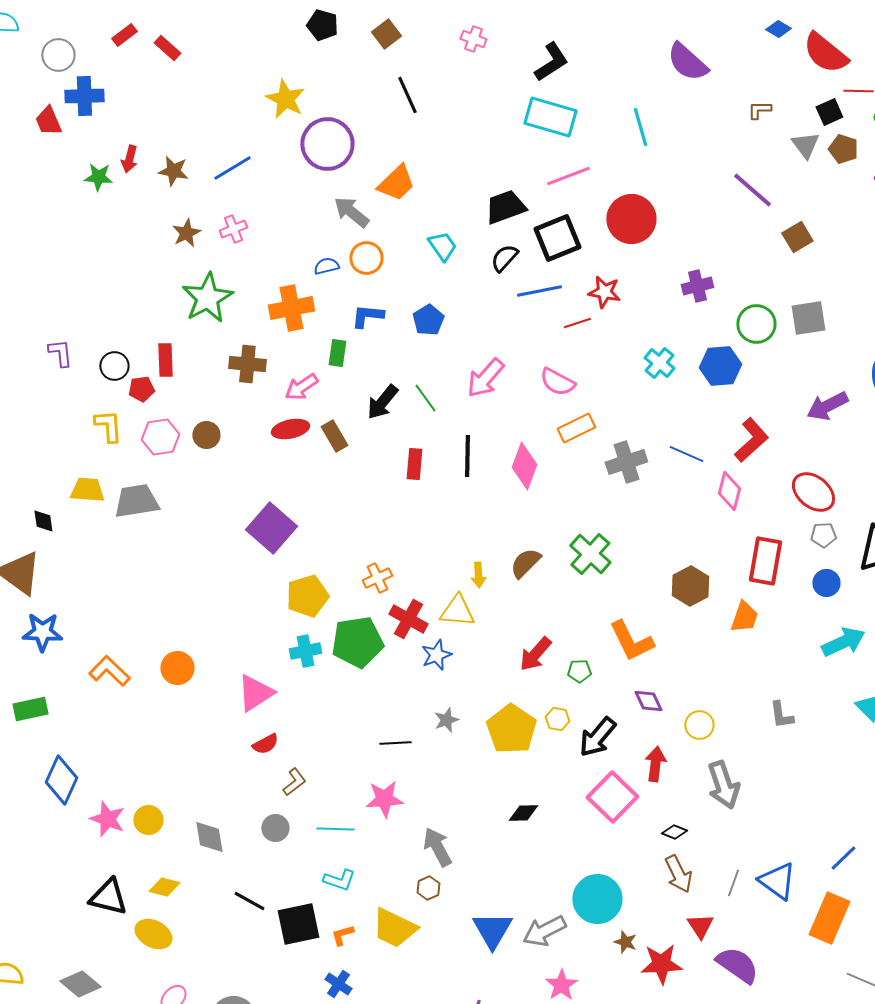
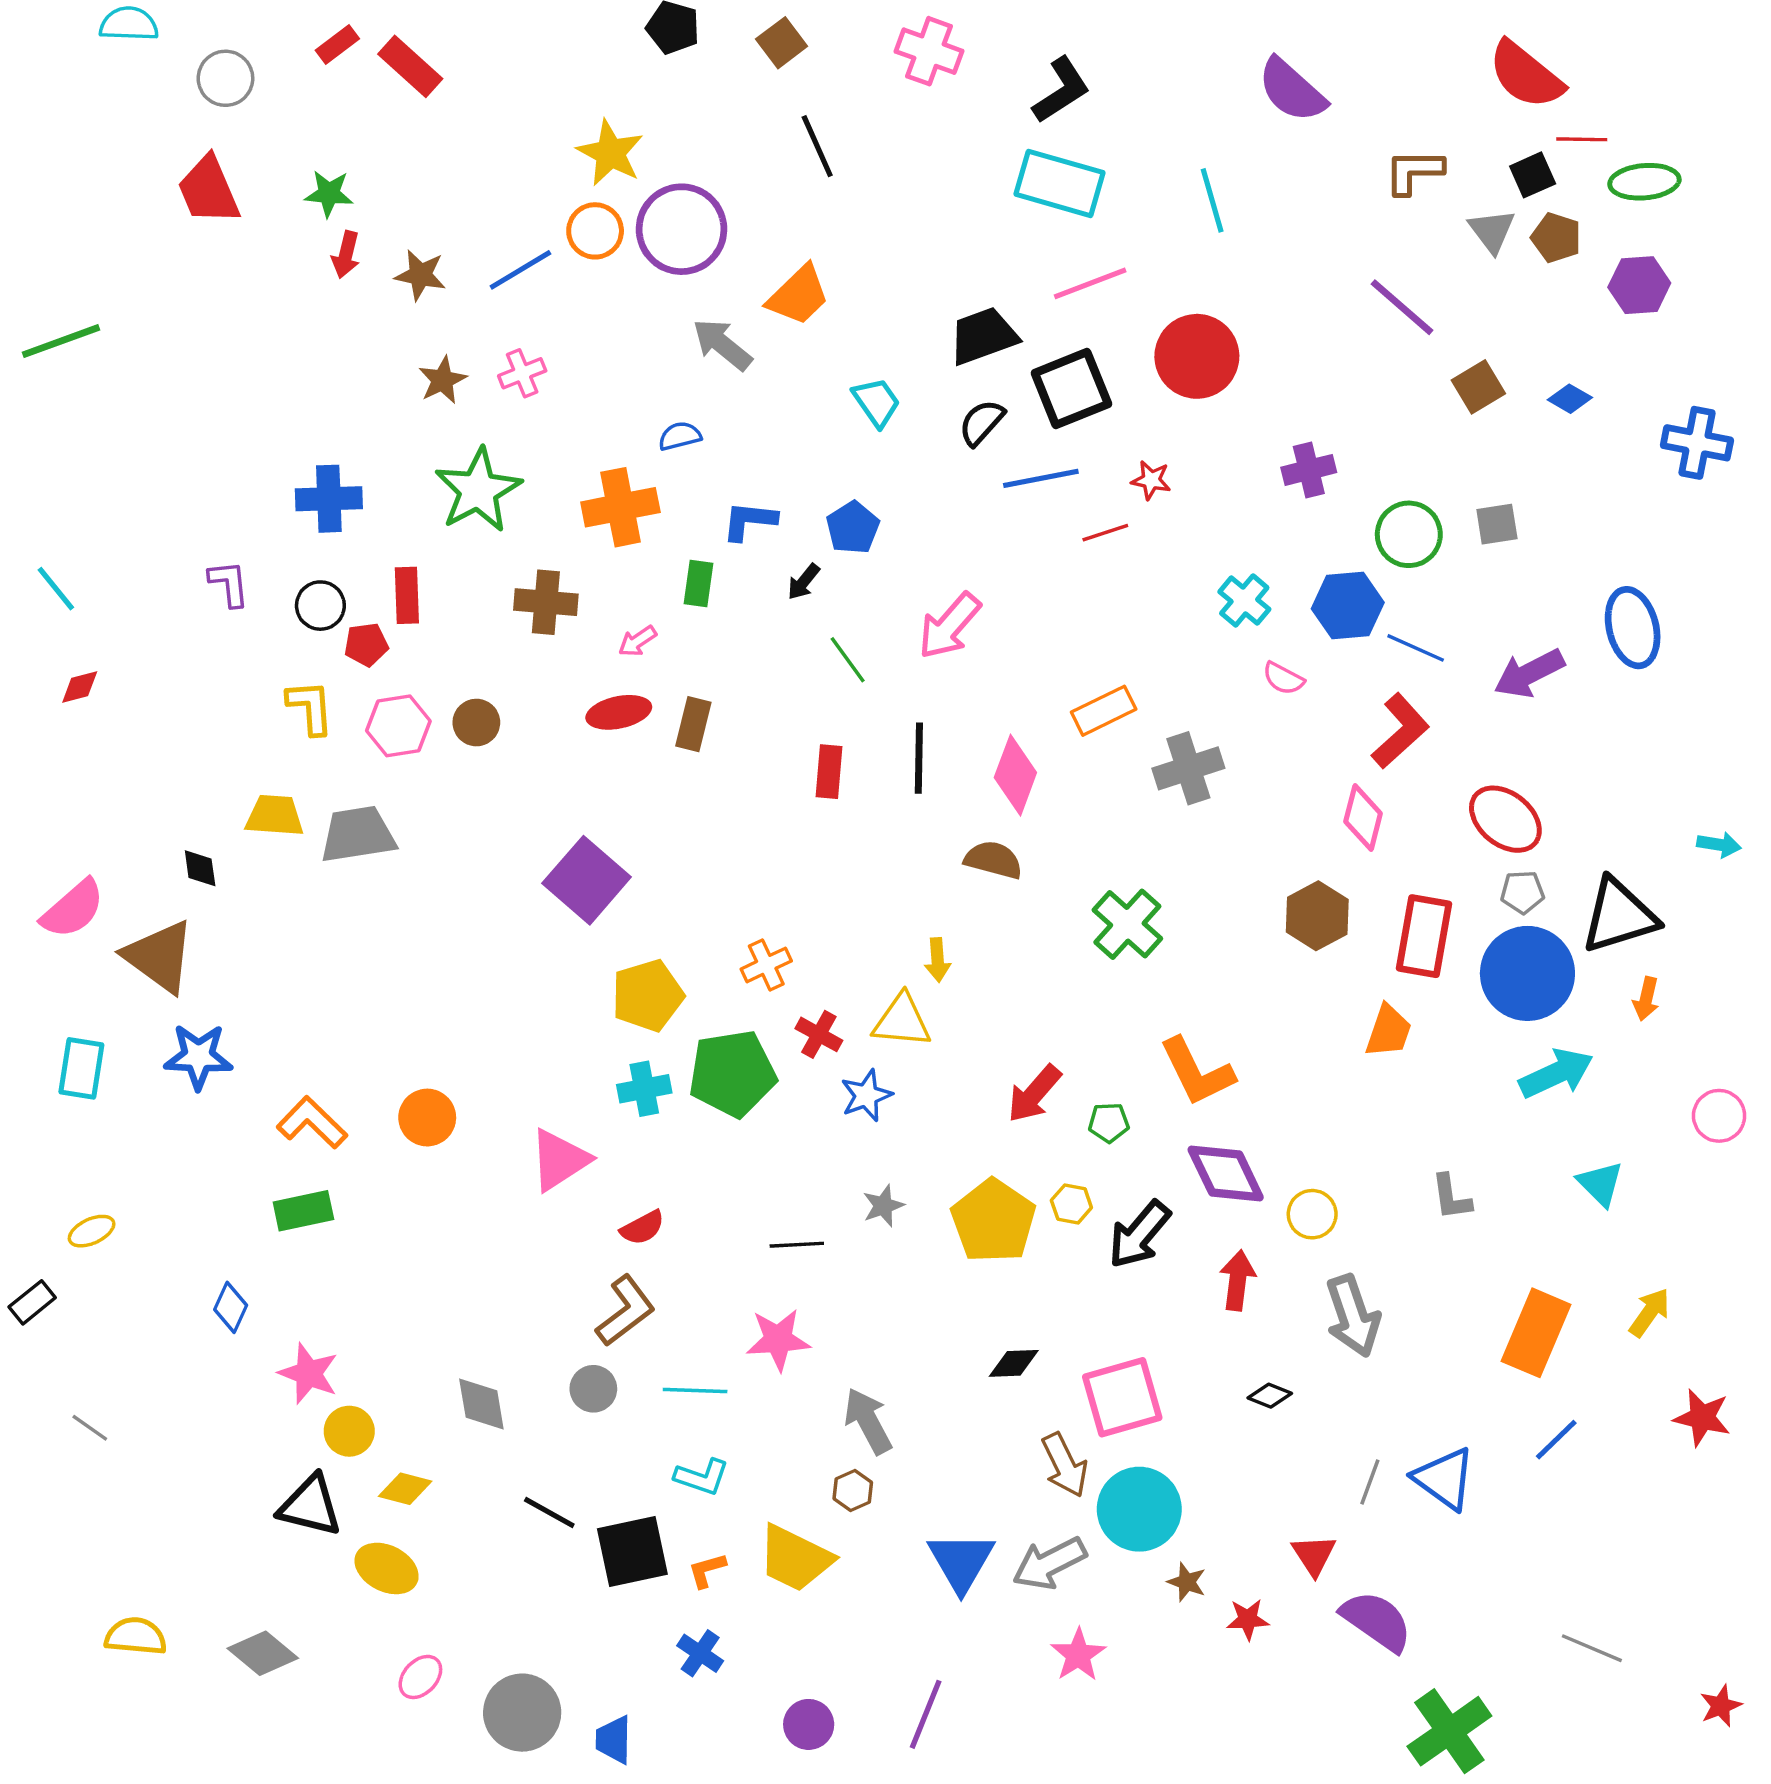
blue diamond: (778, 29) -> (1570, 399), moved
pink cross: (473, 39) -> (929, 51), size x1.5
red rectangle: (167, 48) -> (410, 66), size x1.4
blue cross: (84, 96) -> (329, 499), moved
brown L-shape: (759, 110) -> (1414, 172), size x1.5
red trapezoid: (48, 121) -> (209, 190), size x1.4
green star: (98, 177) -> (329, 194), moved
orange circle: (366, 258) -> (595, 231), moved
red star: (604, 292) -> (1151, 480), size x0.7
gray square: (808, 318) -> (1497, 524), size x0.7
pink semicircle: (557, 382) -> (1283, 678), moved, size x0.7
pink arrow: (301, 387) -> (637, 641), size x0.7
black arrow: (382, 402) -> (804, 582), moved, size x0.6
brown rectangle: (334, 436) -> (693, 724), turned 44
blue line: (686, 454) -> (1416, 648), moved
brown semicircle: (525, 563) -> (993, 860), moved, turned 60
blue circle: (826, 583) -> (1527, 973), size x2.0
brown hexagon: (690, 586) -> (1317, 916), moved
red cross: (408, 619) -> (819, 1034), size x0.7
purple diamond: (648, 701) -> (1226, 1173), size x1.6
green rectangle: (30, 709) -> (303, 1211), moved
red semicircle: (265, 744) -> (643, 1228), moved
blue diamond: (61, 780) -> (231, 1307), size x0.6
brown L-shape: (294, 782) -> (626, 1311), size x1.5
pink square: (612, 797) -> (1122, 1397), moved, turned 30
yellow circle: (148, 820) -> (349, 1431), moved
brown arrow: (678, 874) -> (1065, 1465), moved
orange rectangle: (829, 918) -> (1536, 1333), moved
red star: (661, 964) -> (1248, 1619), size x0.6

